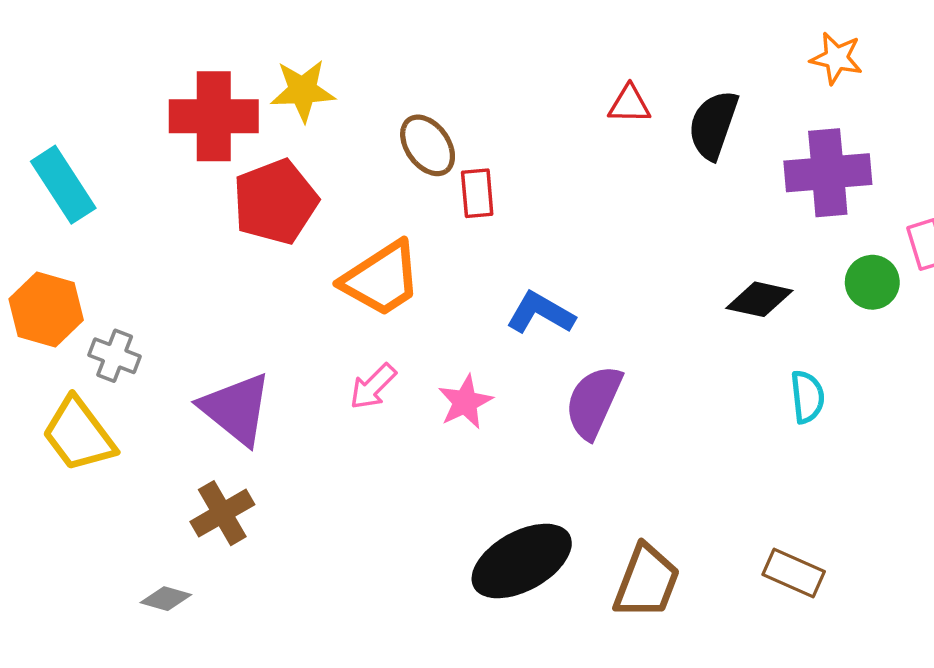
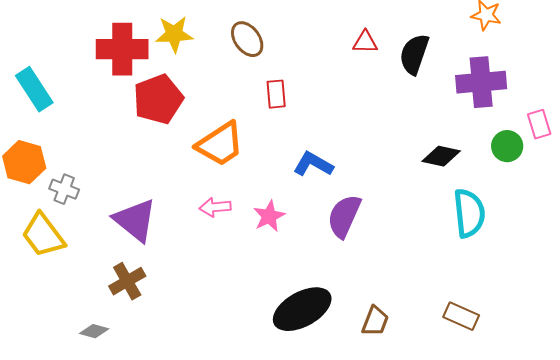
brown ellipse: (428, 145) -> (247, 39), moved
pink arrow: (373, 387) -> (215, 207), turned 40
cyan semicircle: (807, 397) -> (469, 213), size x1.6
brown trapezoid: (647, 582) -> (375, 321), size x0.7

